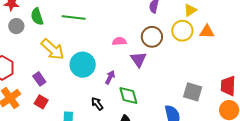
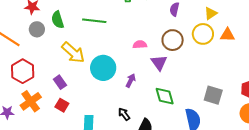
green diamond: (128, 96) -> (165, 96), moved
black arrow: (97, 104) -> (124, 114), moved

